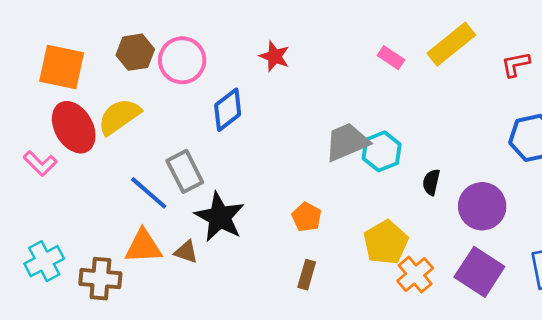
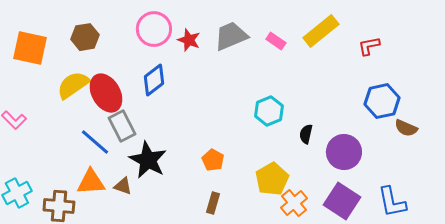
pink circle: (182, 60) -> (154, 29), moved
red ellipse: (74, 127) -> (106, 93), moved
gray trapezoid: (347, 142) -> (231, 36), moved

